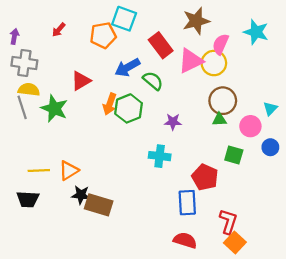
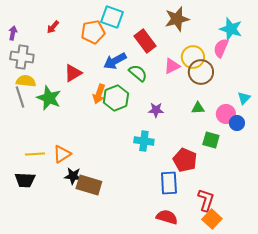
pink semicircle: (221, 44) -> (221, 48), moved
pink triangle: (191, 61) -> (172, 66), moved, size x0.7
brown circle: (223, 101) -> (201, 72), moved
blue circle: (270, 147) -> (237, 123), moved

